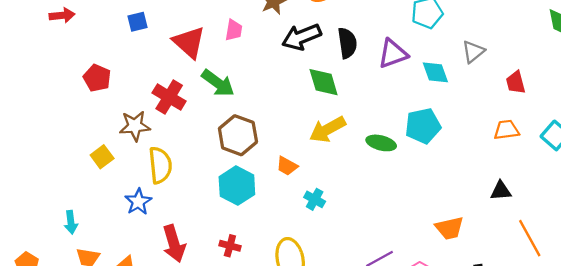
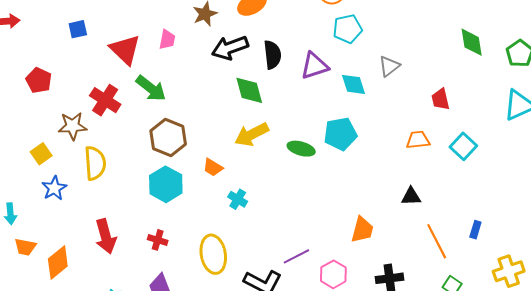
red trapezoid: (516, 82) -> (440, 99), moved
blue star: (138, 202) -> (54, 188), moved
orange trapezoid: (449, 228) -> (362, 230), turned -64

